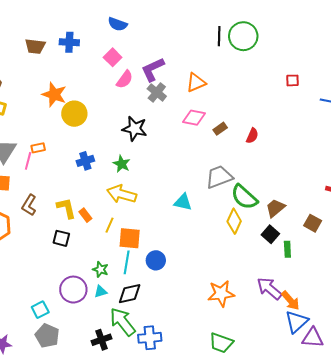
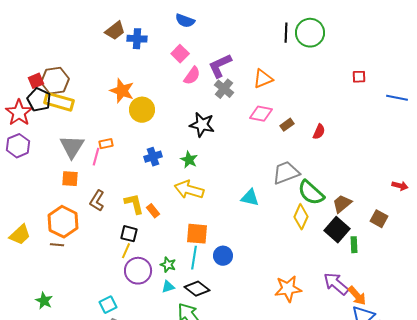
brown trapezoid: (35, 46) -> (115, 31), moved, turned -45
yellow line: (110, 225) -> (126, 251), moved
black square: (270, 234) -> (337, 230), size x1.4
purple circle: (73, 290) -> (138, 271), moved
black diamond: (130, 294) -> (197, 289), turned 50

